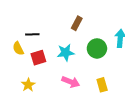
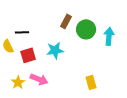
green circle: (97, 48) -> (86, 29), moved
pink arrow: (71, 82) -> (39, 79), moved

